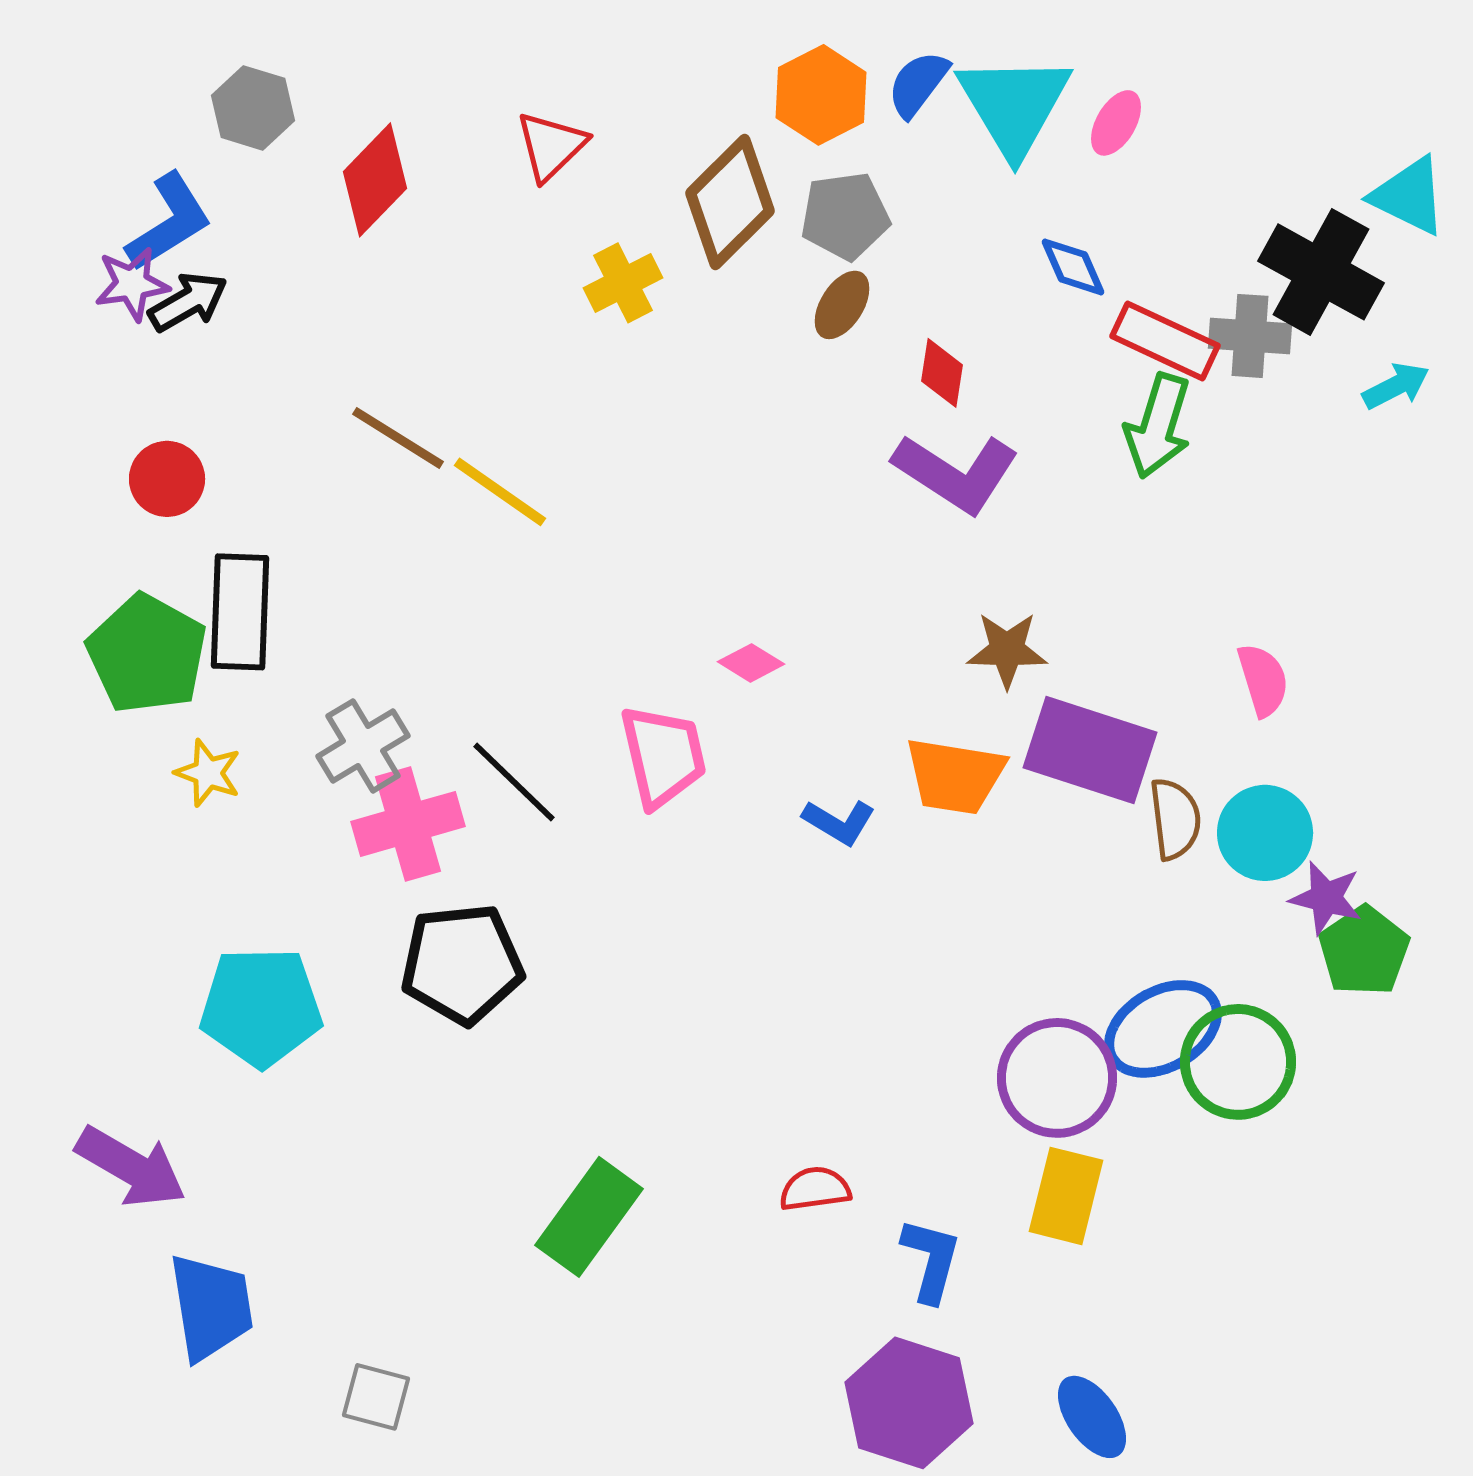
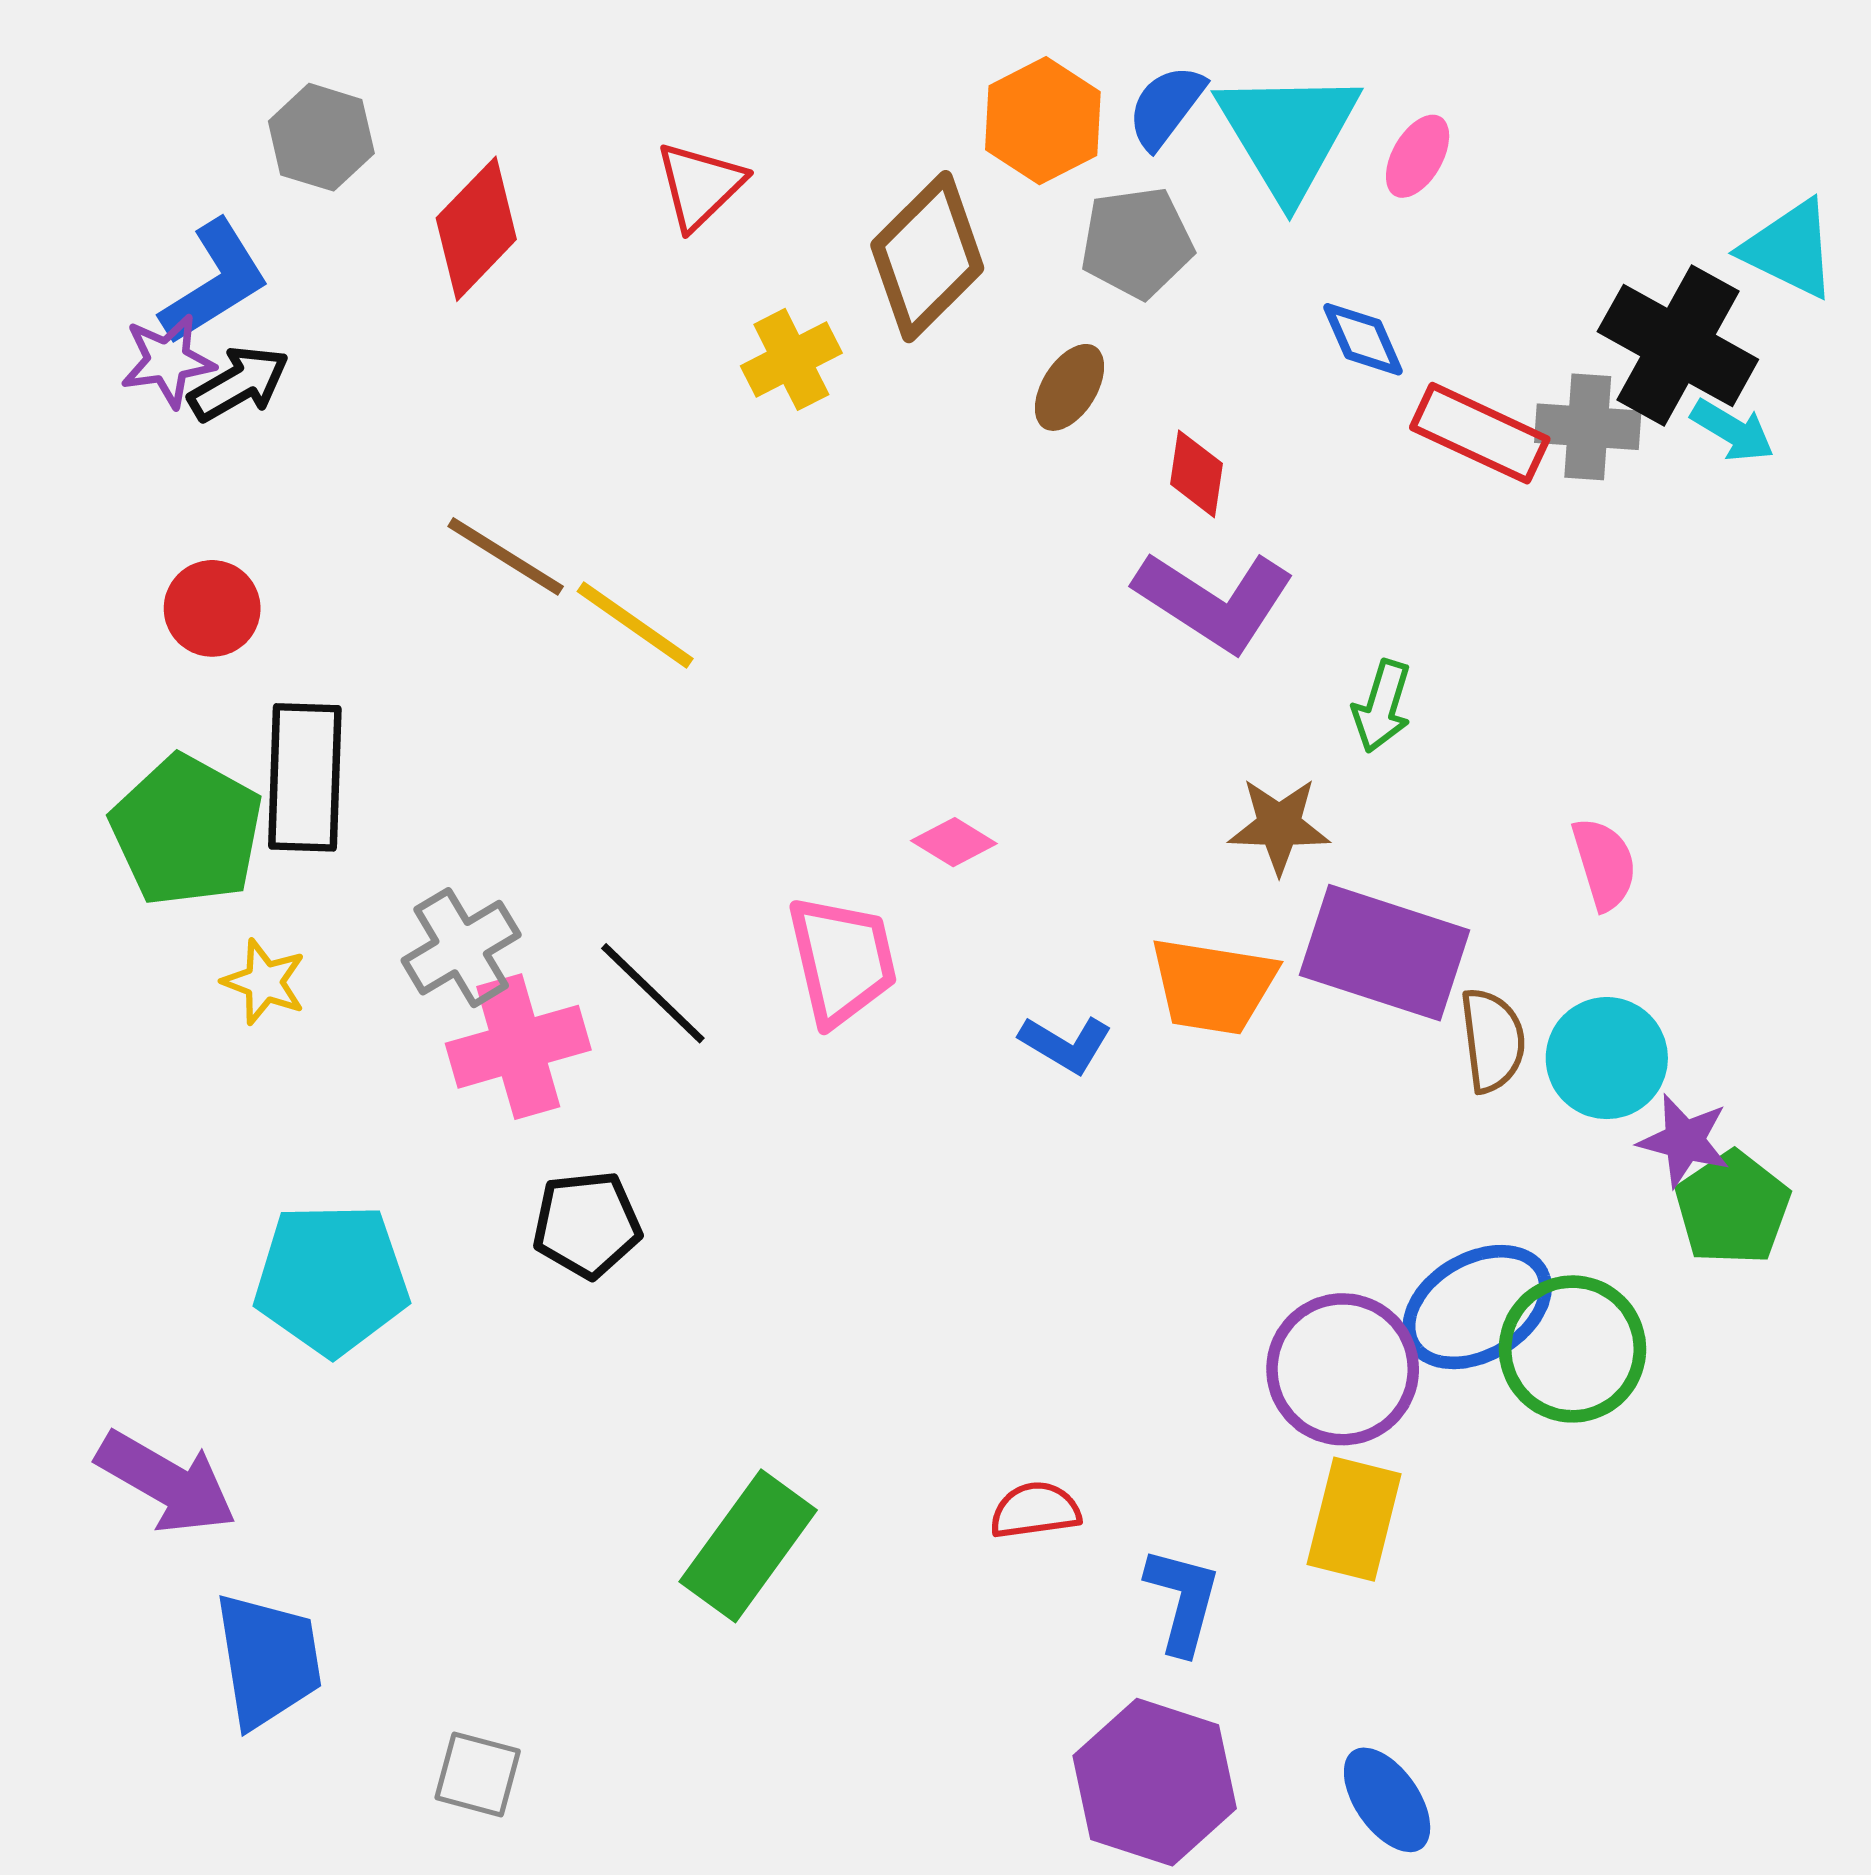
gray pentagon: (845, 216) -> (1137, 243), moved
cyan arrow: (1396, 386) -> (1733, 431), moved, turned 58
green arrow: (1158, 426) -> (1382, 706), moved, size x0.7
black pentagon: (462, 964) -> (587, 1224), size x0.7

